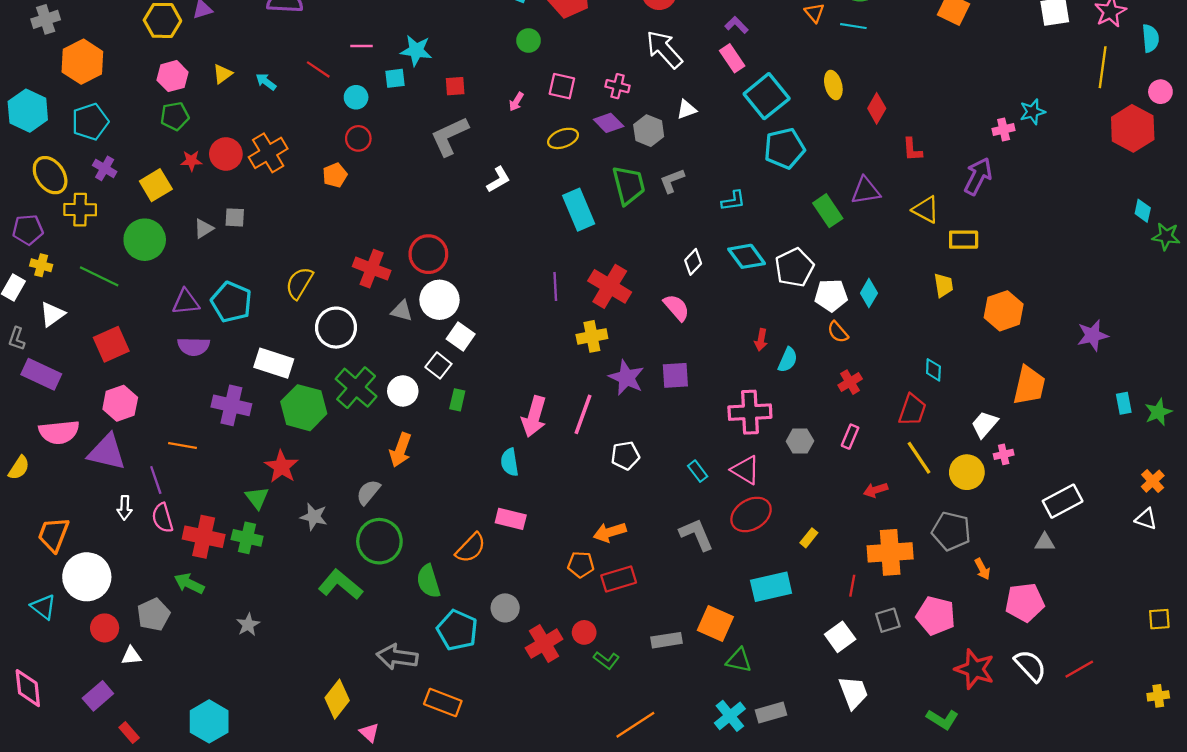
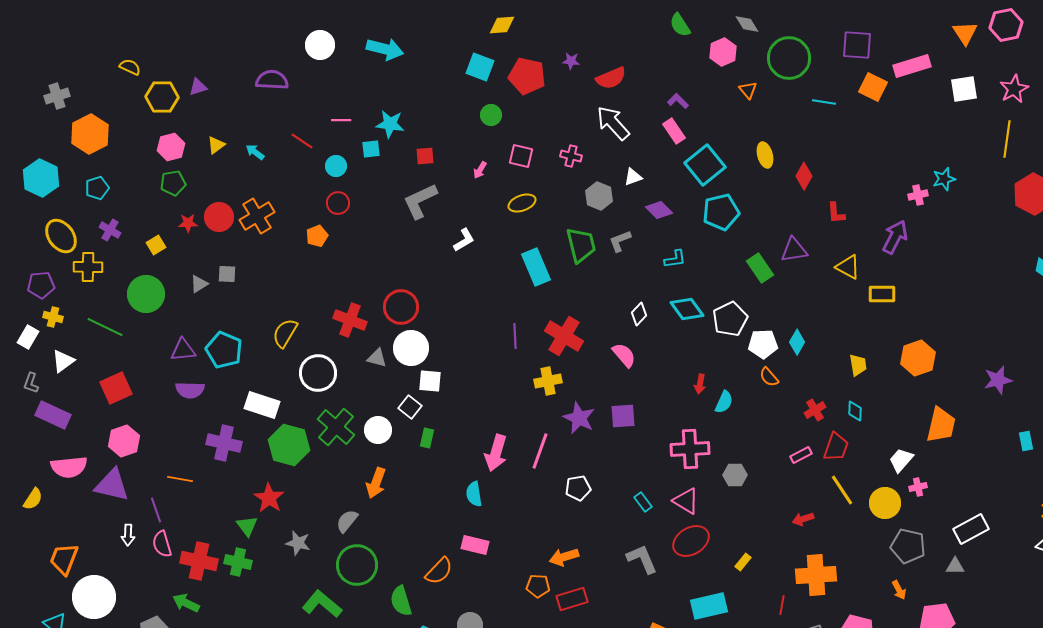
cyan line: (853, 26) -> (824, 102), moved
cyan pentagon: (90, 122) -> (97, 188), size x0.7
purple diamond: (609, 123) -> (659, 210), moved
yellow square: (156, 185) -> (156, 245), size x0.7
yellow trapezoid: (944, 285) -> (858, 365), moved
white square: (461, 336) -> (430, 381), turned -30
red cross: (850, 382) -> (815, 410), moved
pink rectangle: (850, 437) -> (801, 455), moved, turned 40
gray pentagon: (951, 531) -> (908, 546), moved

